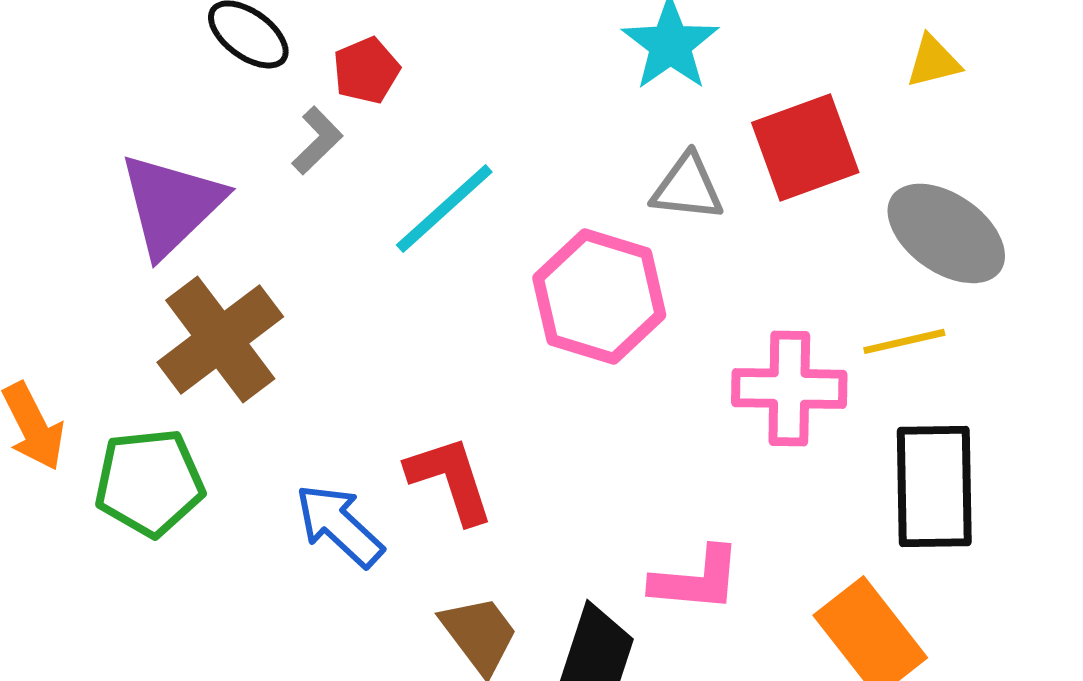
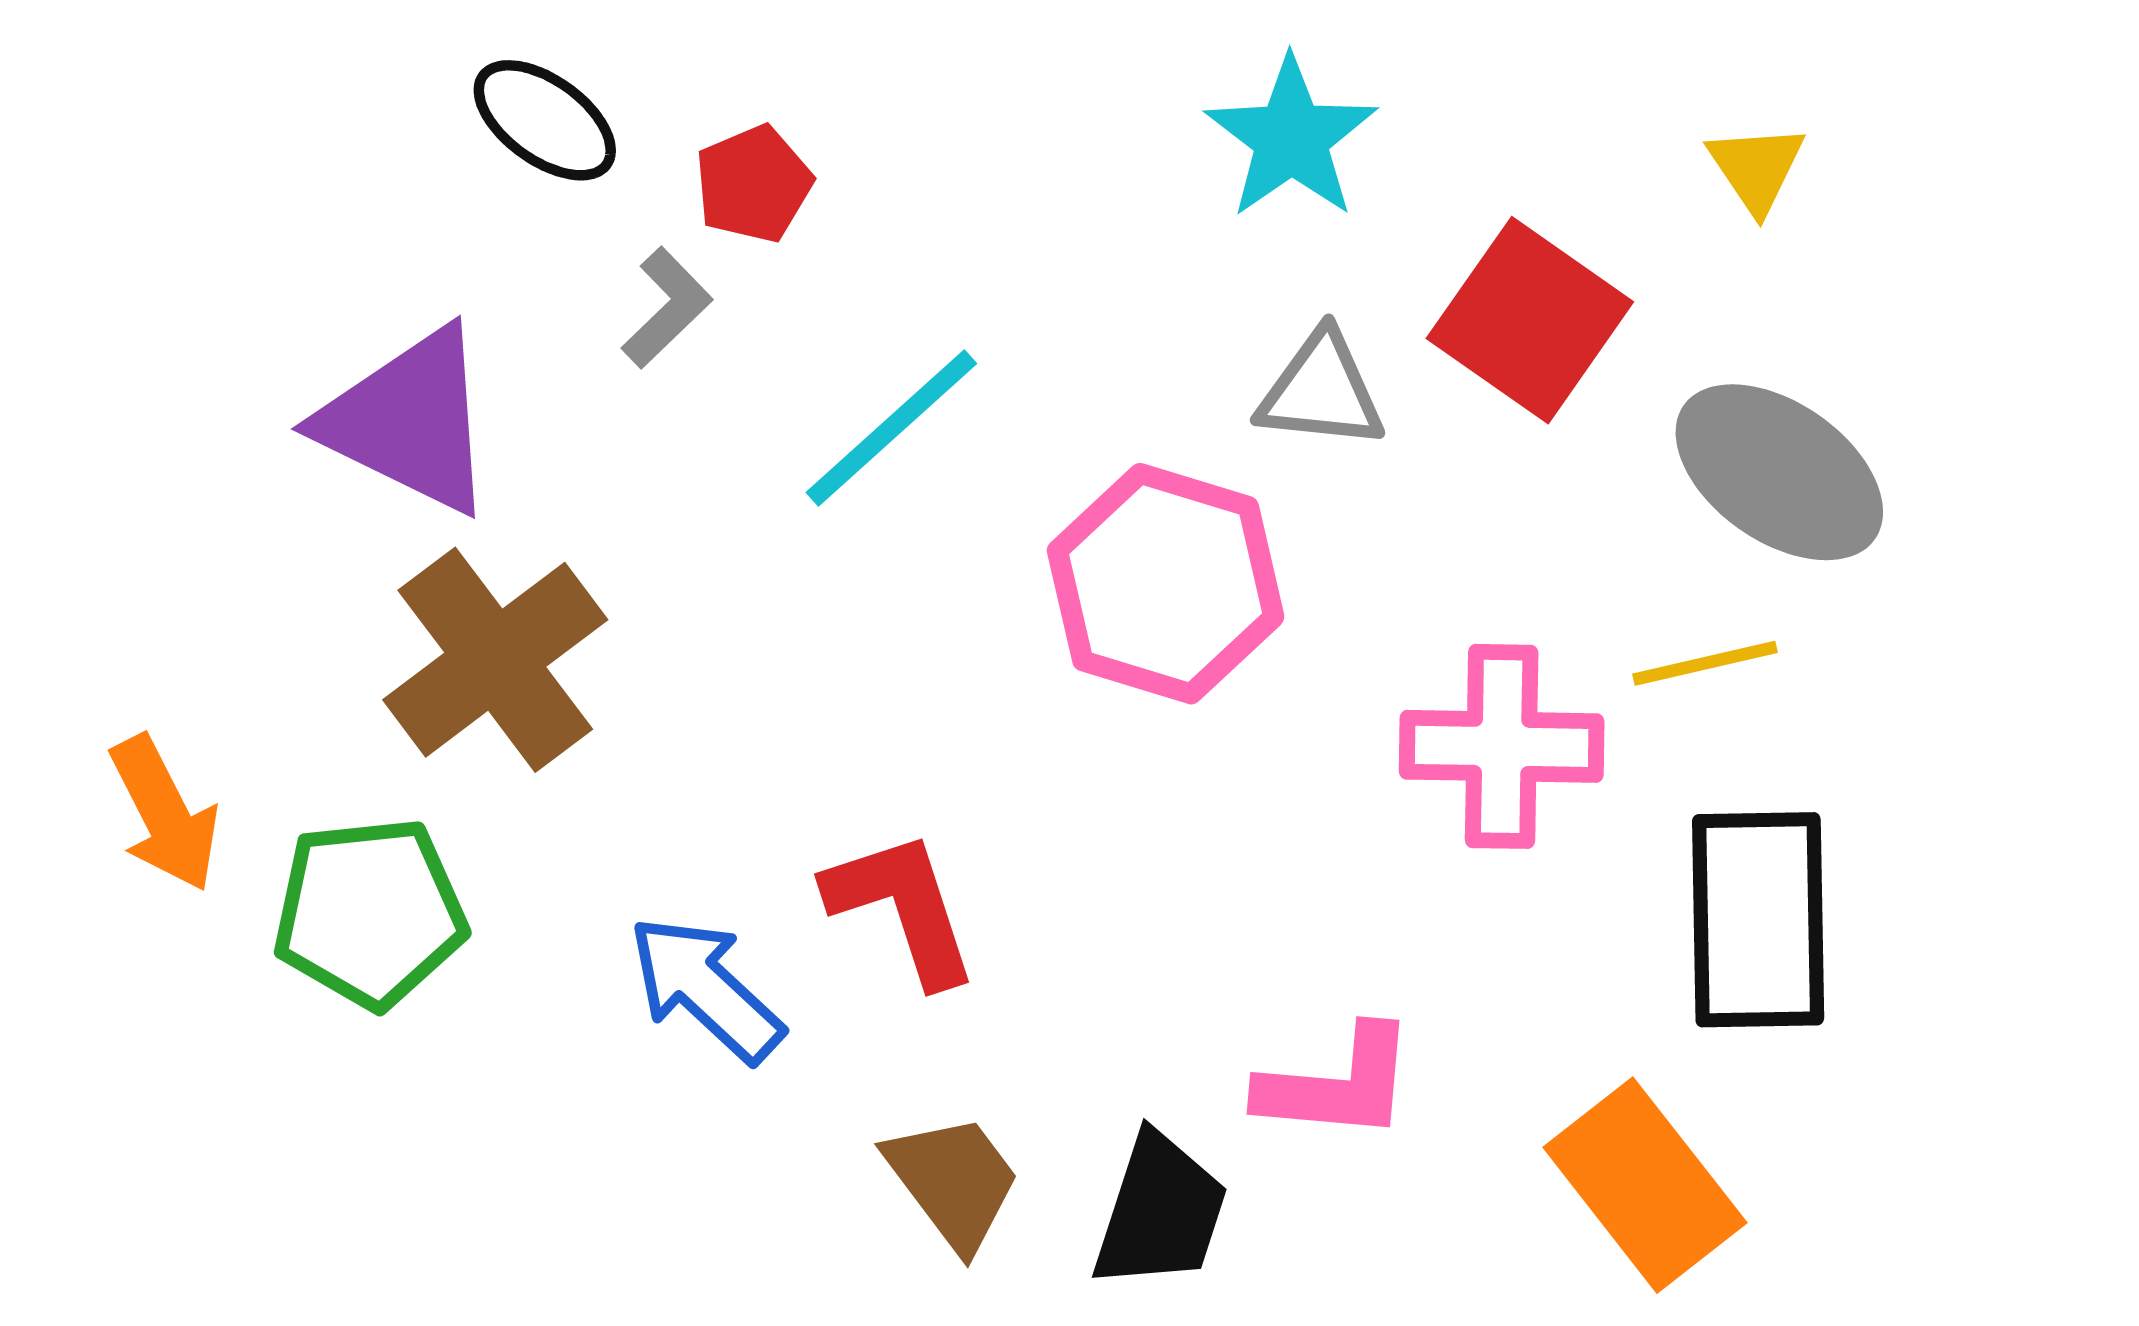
yellow triangle: (933, 61) -> (1756, 168), turned -50
red square: (805, 147) -> (1530, 320), turned -35
purple triangle: (171, 204) -> (409, 421), turned -50

